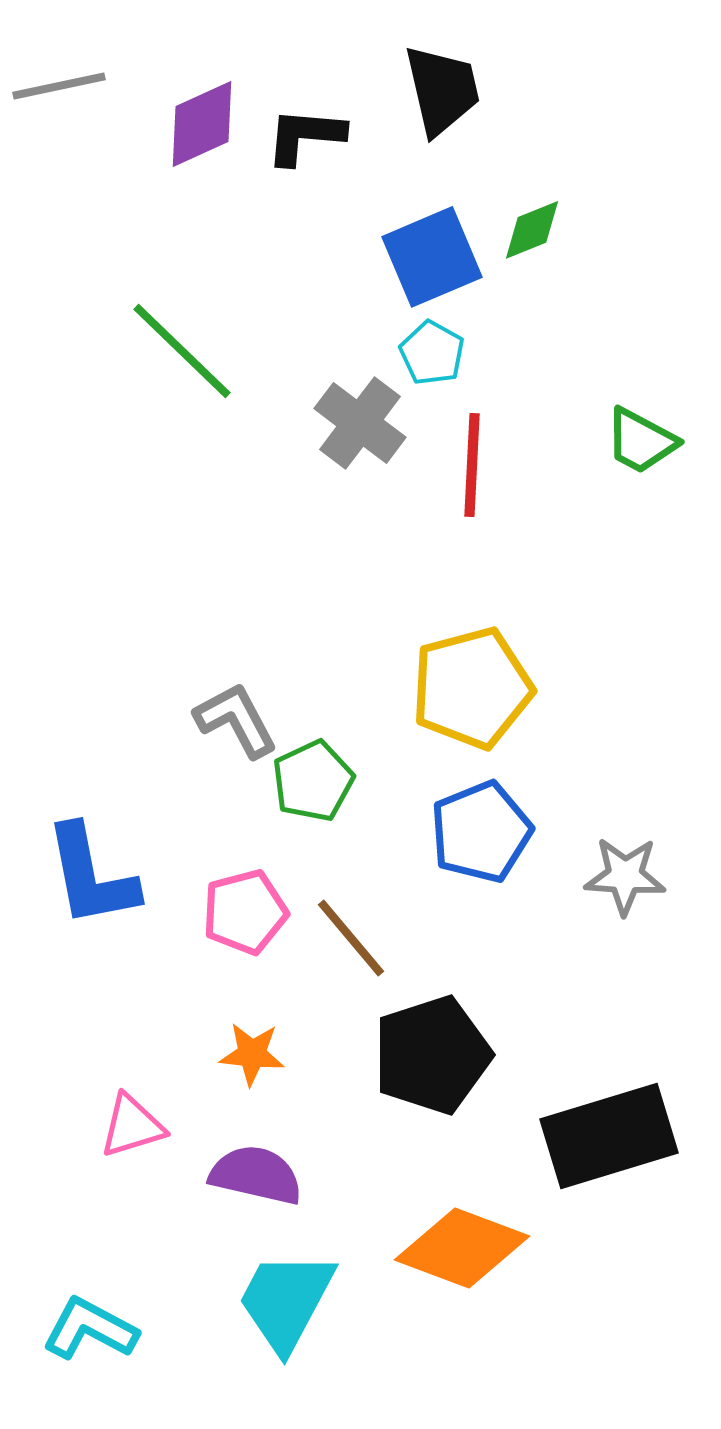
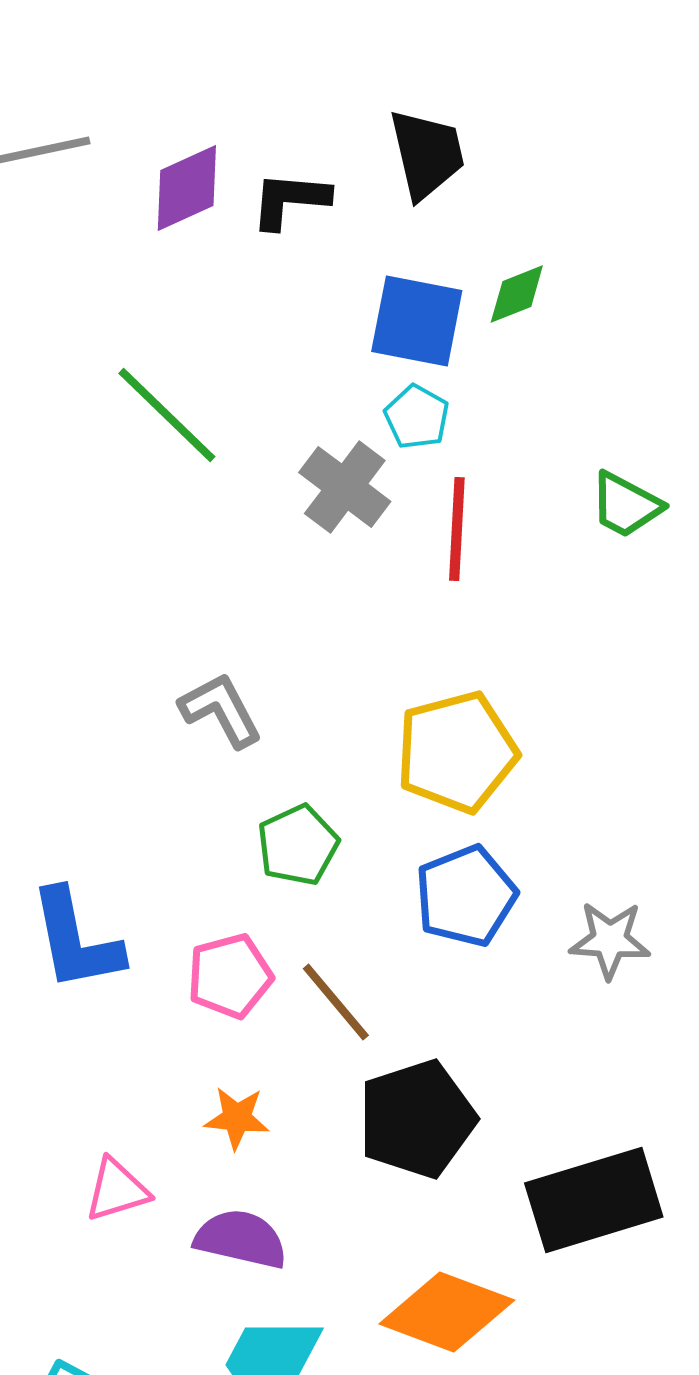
blue square: (432, 257) -> (417, 321), turned 34
gray L-shape: (236, 720) -> (221, 710), moved

